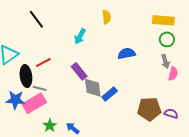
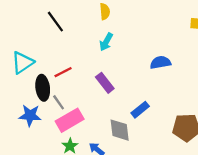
yellow semicircle: (106, 17) -> (105, 11), moved
gray line: (40, 88) -> (59, 102), turned 40
gray diamond: (93, 88) -> (120, 130), moved
pink rectangle: (34, 103) -> (70, 120), moved

